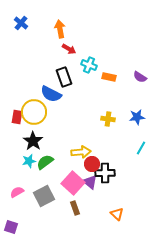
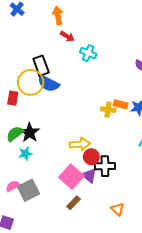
black rectangle: (64, 77) -> (41, 66), moved
orange rectangle: (109, 77) -> (121, 104), moved
yellow circle: (34, 112) -> (31, 82), moved
red rectangle: (17, 117) -> (13, 98), moved
green semicircle: (45, 162) -> (15, 134), moved
gray square: (44, 196) -> (29, 190), moved
brown rectangle: (75, 208) -> (74, 203), turned 64

